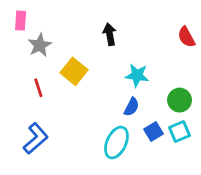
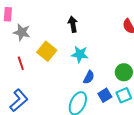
gray star: (40, 45) -> (22, 32), turned -30
cyan star: (137, 75) -> (80, 54), moved

